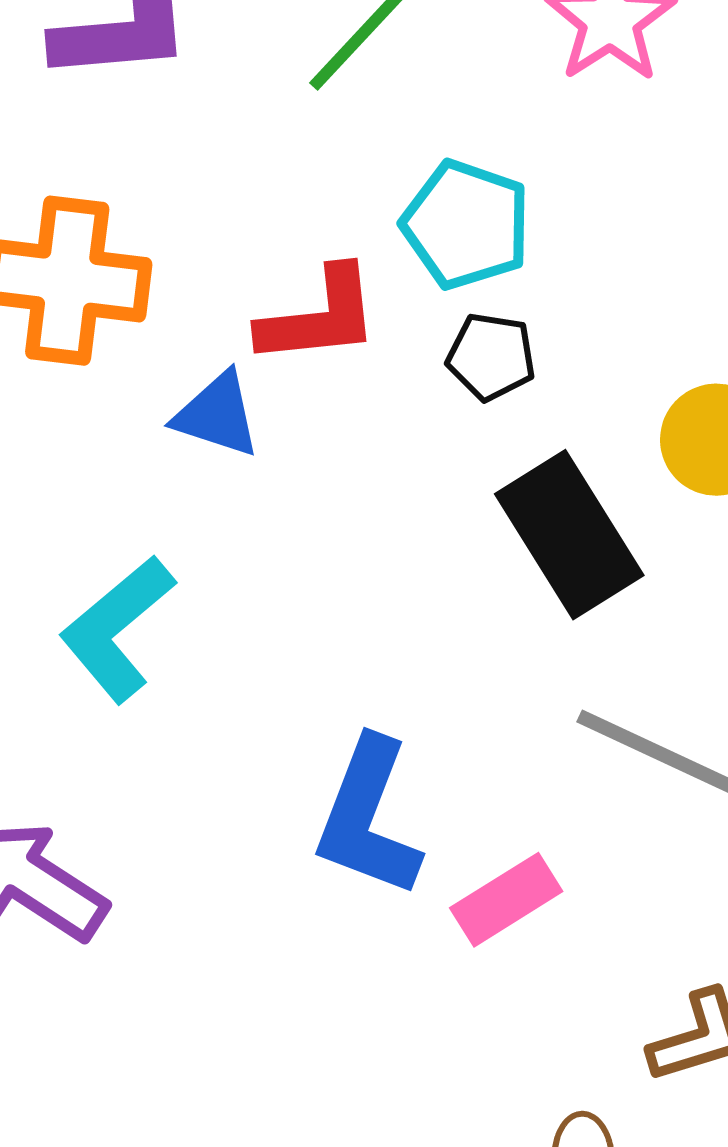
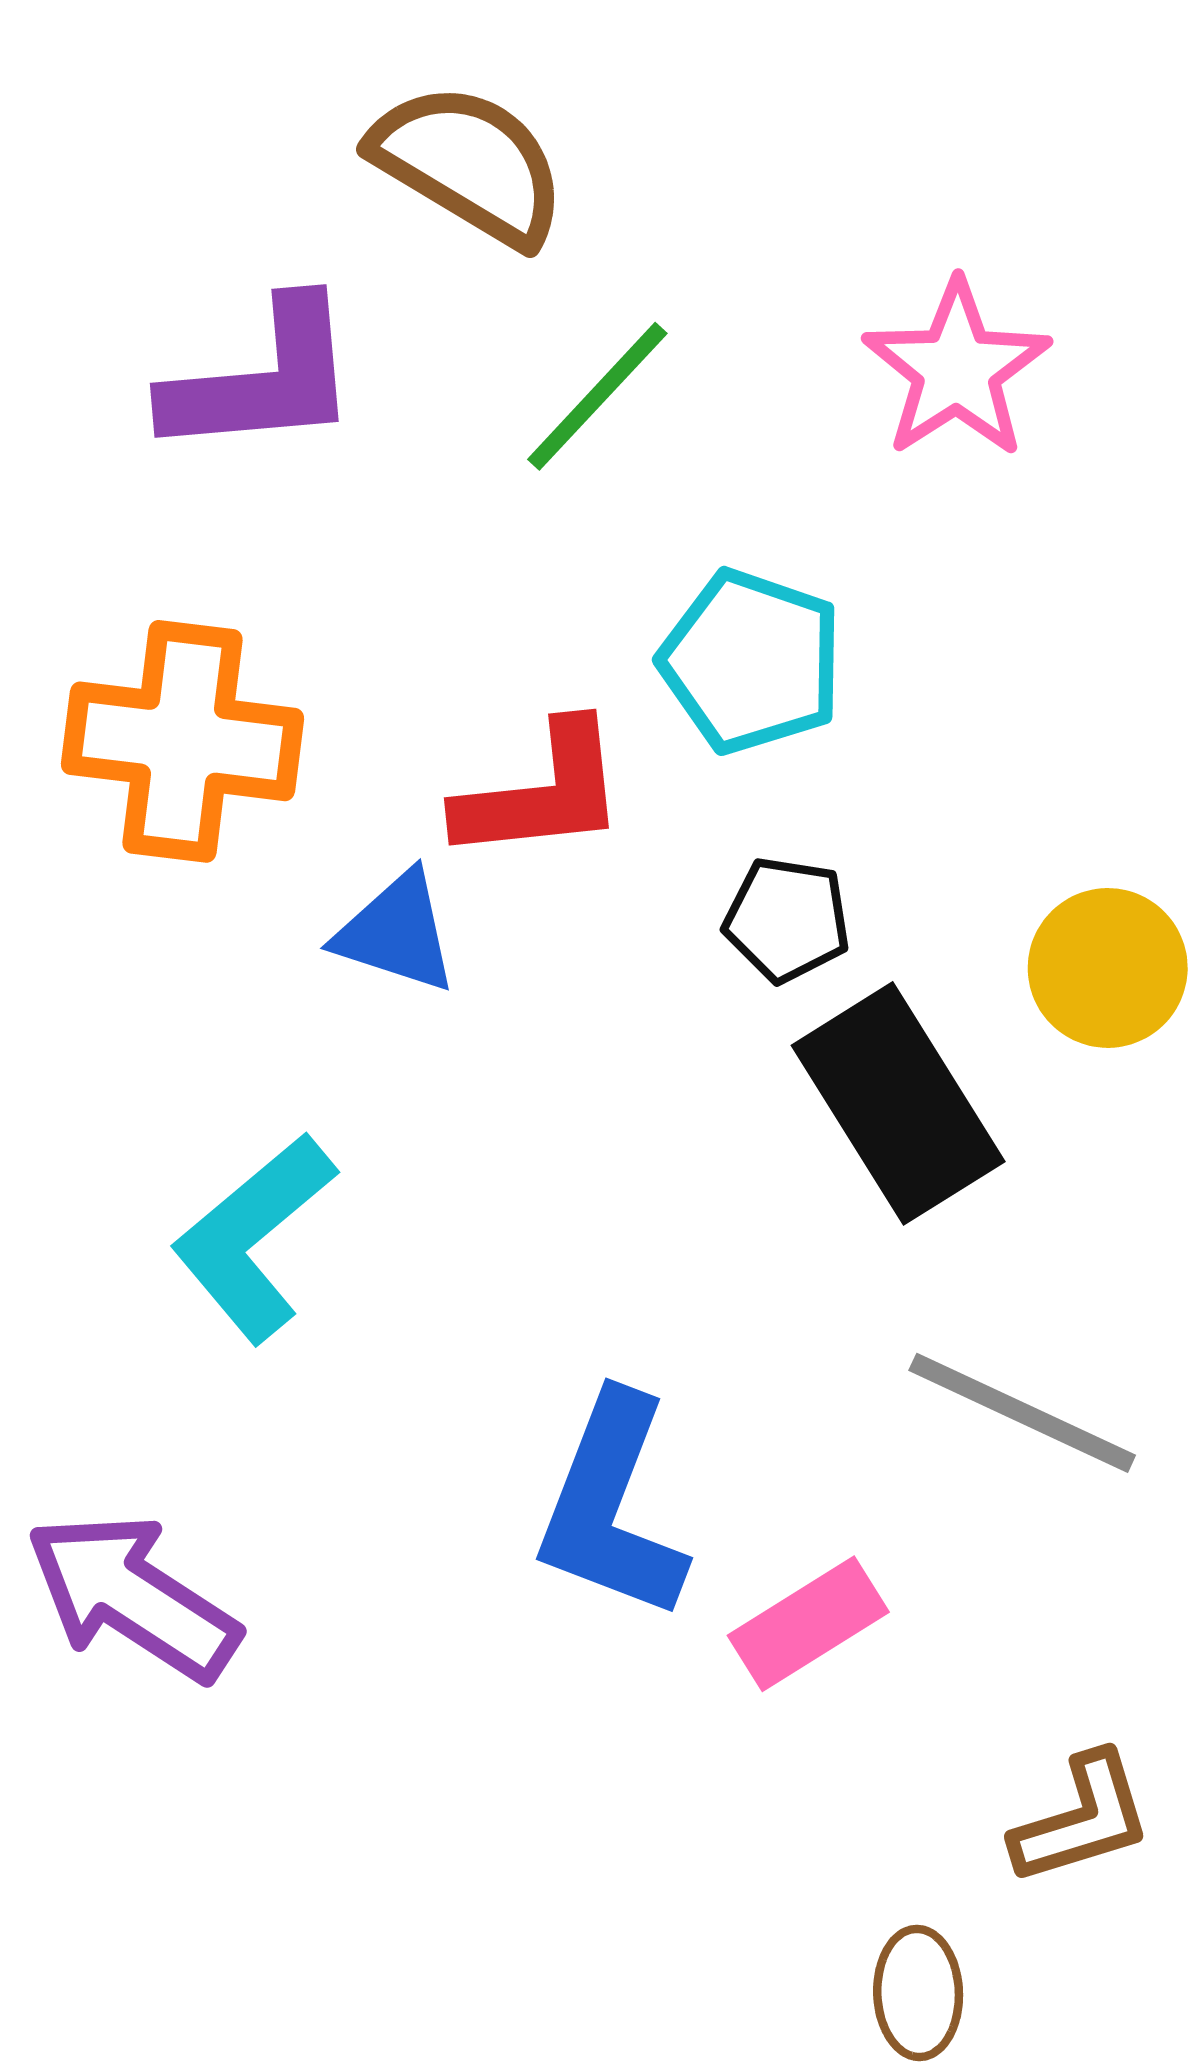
black pentagon: (491, 357) -> (787, 920), moved

